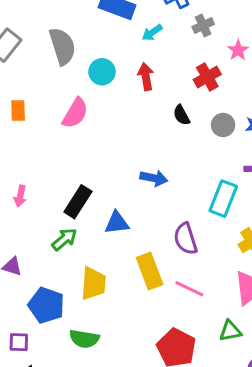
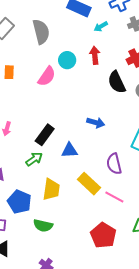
cyan circle: (102, 72) -> (67, 60), moved
black semicircle: (181, 115) -> (117, 82), size x1.6
yellow rectangle: (150, 271) -> (89, 184), turned -30

